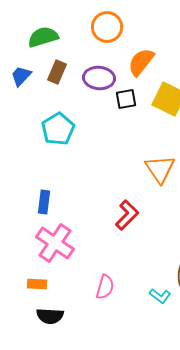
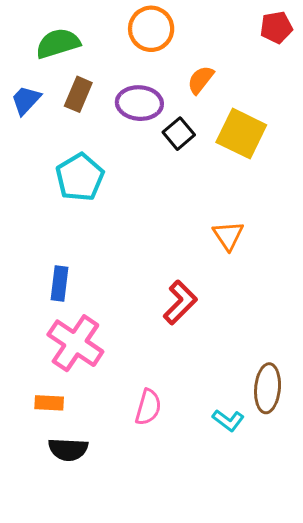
orange semicircle: (141, 62) -> (201, 80), size x0.7
black square: (126, 99) -> (179, 134), turned -30
orange triangle: (160, 169) -> (228, 235), size x0.7

